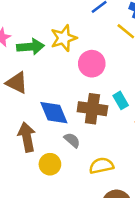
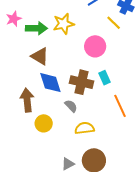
pink circle: (92, 64) -> (95, 46), moved
brown triangle: (17, 83) -> (40, 56), moved
gray semicircle: (72, 140) -> (71, 106), moved

